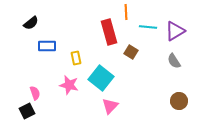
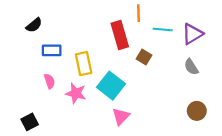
yellow rectangle: (76, 58) -> (84, 64), size x1.5
pink semicircle: (35, 93) -> (49, 81), moved

